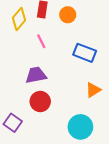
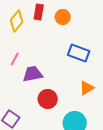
pink line: (41, 41) -> (15, 59), moved, turned 56
red circle: (40, 102) -> (48, 99), moved

